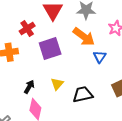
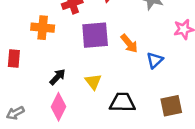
orange arrow: (84, 37) -> (129, 44), moved, size x0.7
yellow triangle: (57, 84) -> (93, 82), turned -32

